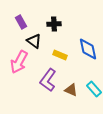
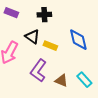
purple rectangle: (21, 22) -> (11, 13), turned -40
black triangle: (34, 41) -> (32, 37), moved

